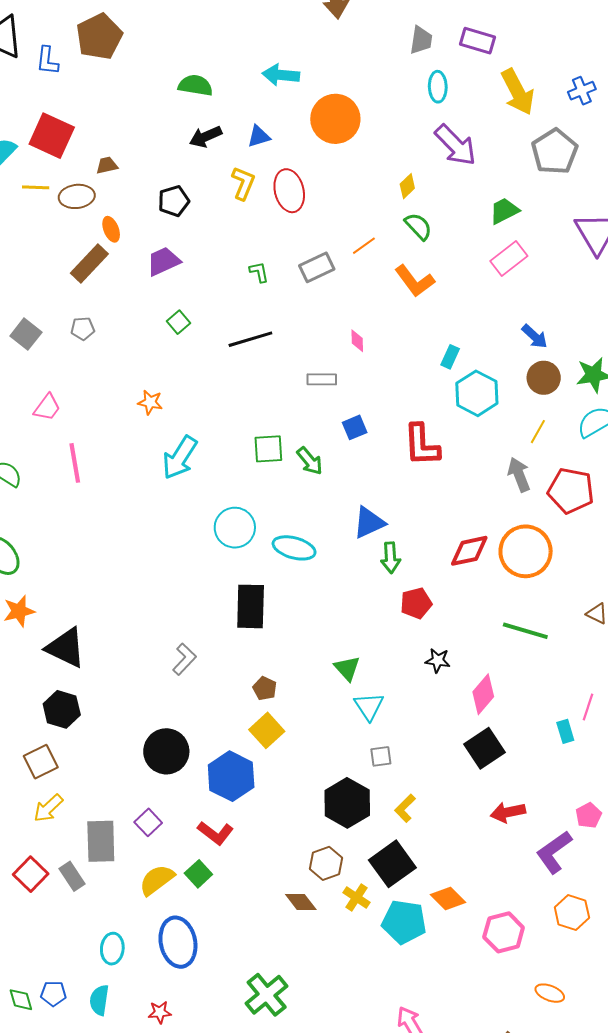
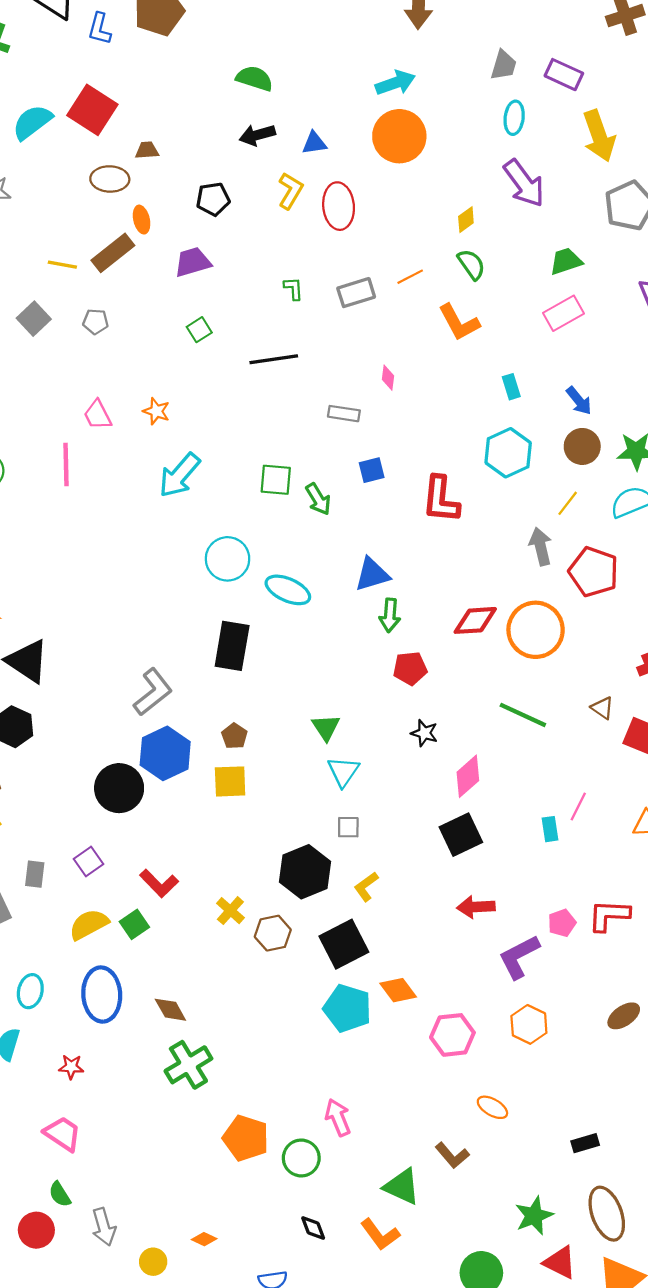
cyan arrow: (281, 75) -> (395, 83), moved, turned 147
yellow line: (36, 187) -> (62, 265), moved
cyan rectangle: (450, 357) -> (511, 387), moved, turned -50
pink trapezoid: (47, 407) -> (98, 415), moved, turned 108
gray L-shape: (184, 659) -> (153, 692), size x1.4
yellow square: (267, 730) -> (230, 781), turned 32
blue hexagon: (231, 776) -> (165, 753), moved
gray rectangle: (101, 841) -> (35, 874), size x0.6
yellow cross: (356, 897) -> (230, 911), moved
brown diamond: (301, 902) -> (170, 1010), moved

